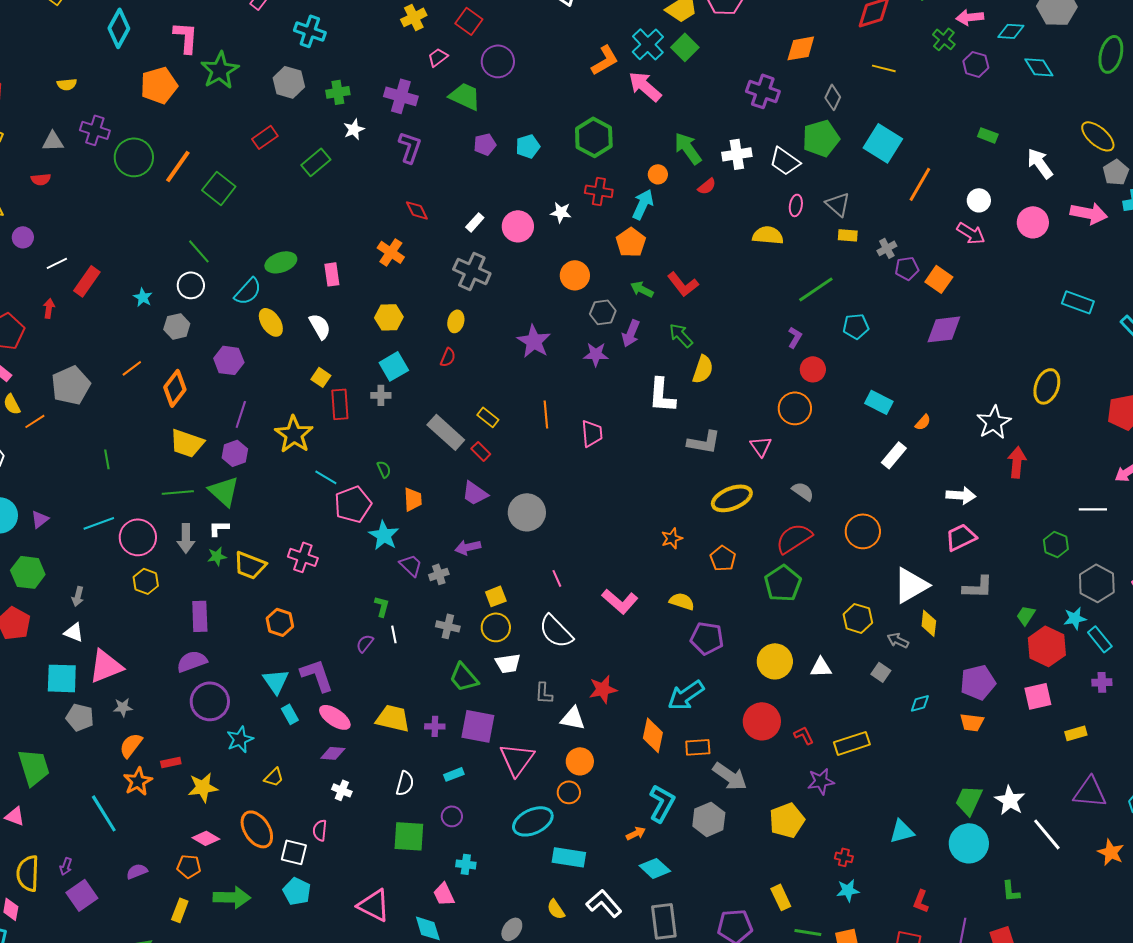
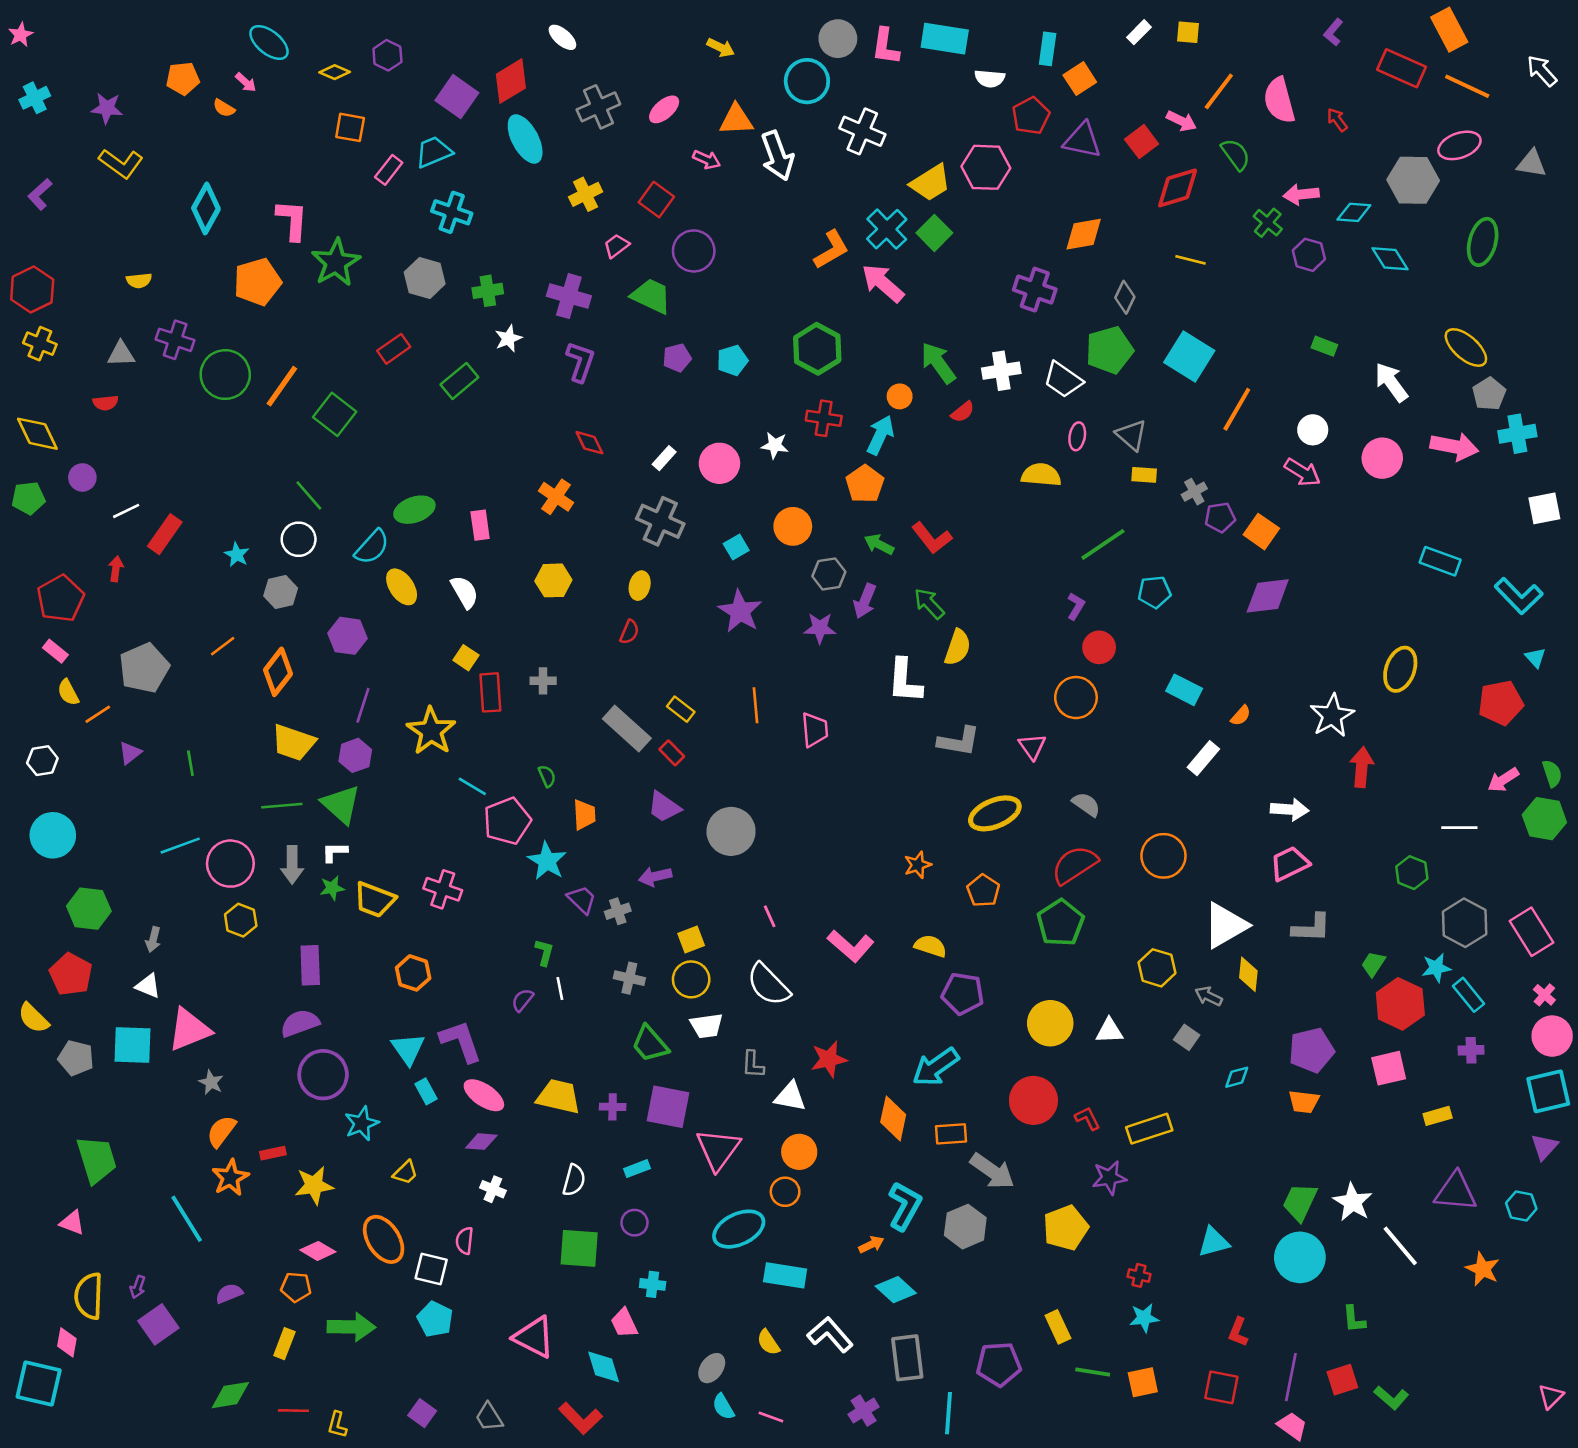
cyan square: (394, 366) -> (736, 547), moved, size x0.7
purple triangle: (40, 519) -> (130, 753), moved
gray star: (123, 707) -> (211, 1082), turned 30
gray pentagon: (80, 717) -> (76, 1058), moved

